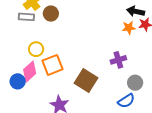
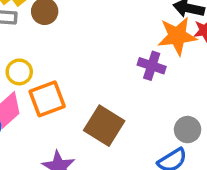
orange star: (129, 28) -> (177, 36), size x1.6
purple cross: (118, 60) -> (152, 66), moved, turned 35

